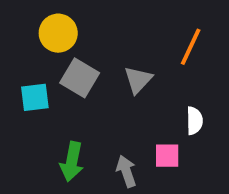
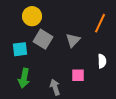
pink square: (167, 156) -> (78, 75), moved
green arrow: (72, 162) -> (24, 78), moved
gray arrow: (126, 171) -> (55, 87), moved

